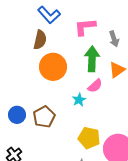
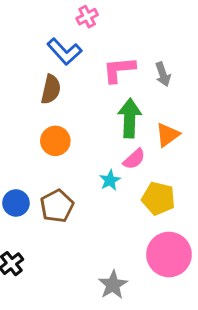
gray arrow: (114, 39) -> (163, 74), moved
orange circle: (53, 67) -> (55, 141), moved, size x0.7
yellow pentagon: (89, 138) -> (158, 198), moved

